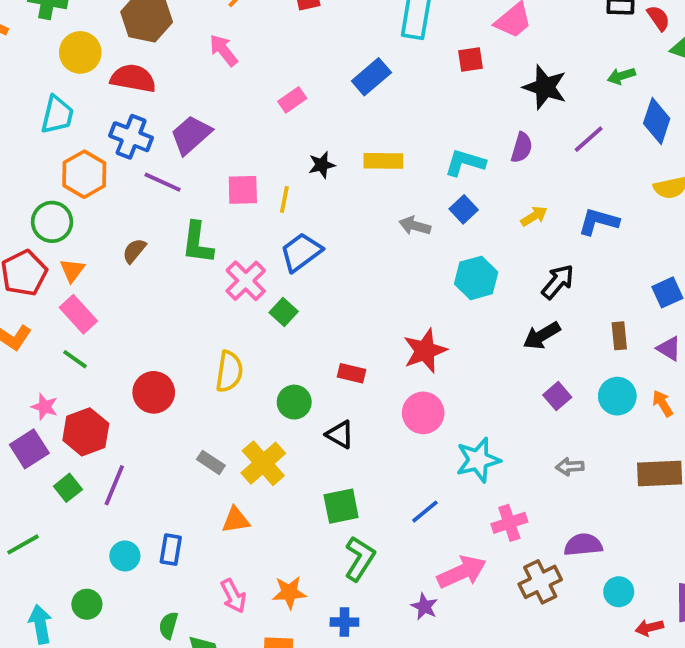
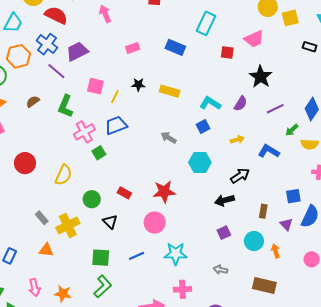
green arrow: (621, 76) -> (292, 130), moved, turned -40
blue rectangle: (371, 77) -> (175, 47), turned 48
gray arrow: (415, 226) -> (169, 138), moved
red circle: (154, 392) -> (25, 163), moved
blue line: (425, 512) -> (137, 256), moved

